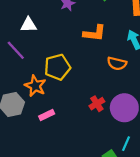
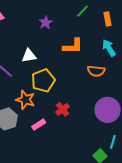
white triangle: (29, 25) -> (29, 56), moved
red cross: (97, 104) -> (63, 109), moved

